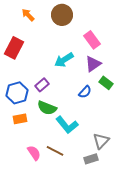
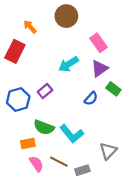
orange arrow: (28, 15) -> (30, 27), moved
green semicircle: (47, 108) -> (44, 127), moved
orange rectangle: (20, 119) -> (28, 143), moved
gray rectangle: (91, 159) -> (82, 170), moved

